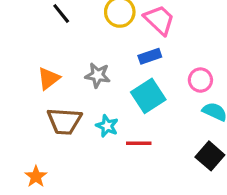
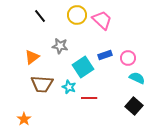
blue rectangle: (150, 56) -> (105, 55), moved
gray star: (98, 75) -> (60, 46), moved
cyan square: (148, 96) -> (83, 67), moved

